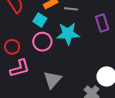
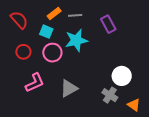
red circle: (12, 47) -> (23, 52), moved
gray triangle: (52, 80) -> (69, 88), turned 30

